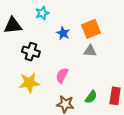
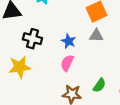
blue star: (63, 33) -> (69, 41), moved
yellow star: (29, 83) -> (20, 67), moved

